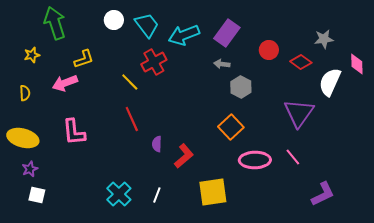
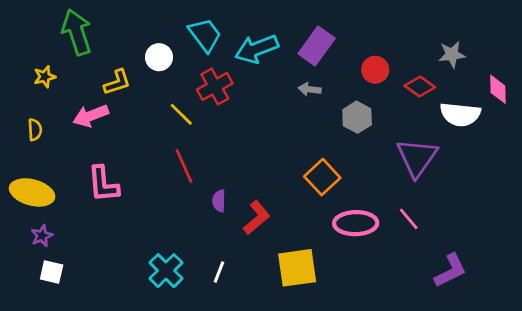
white circle: (114, 20) -> (159, 57), moved
white semicircle: (330, 82) -> (460, 114), turned -108
gray hexagon: (241, 87) -> (357, 117), moved

